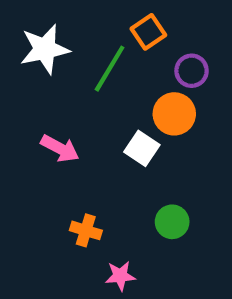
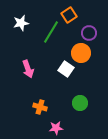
white star: (45, 49) -> (21, 23), size x0.7
pink arrow: (60, 148) -> (28, 69), turned 42

